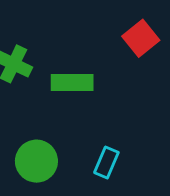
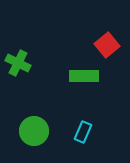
green rectangle: (72, 82) -> (84, 76), moved

